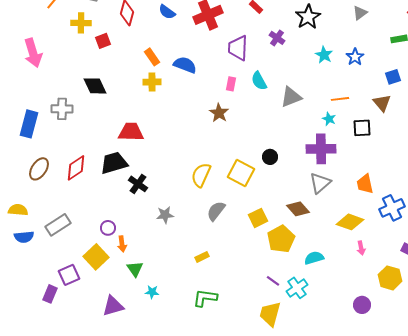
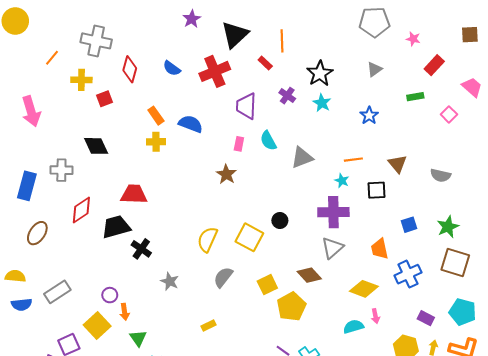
cyan star: (324, 55) -> (322, 103), moved
blue square: (393, 77) -> (409, 225), moved
red diamond: (76, 168) -> (81, 210), moved
gray star: (165, 215) -> (170, 281), turned 30
cyan semicircle: (314, 258) -> (353, 327), moved

